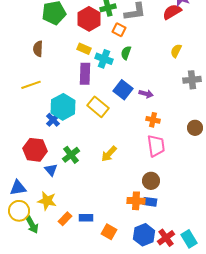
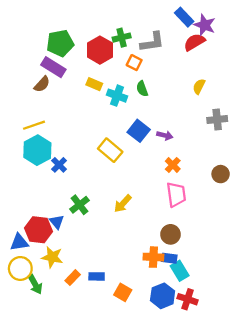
brown semicircle: (38, 49) -> (42, 84), turned -140
green semicircle: (126, 53) -> (142, 89), turned -40
purple rectangle: (85, 74) -> (53, 67), moved, turned -60
cyan hexagon: (63, 107) -> (37, 150), moved
orange cross: (153, 120) -> (173, 165), turned 32
red hexagon: (35, 150) -> (39, 230), moved
red cross: (166, 238) -> (188, 299), turned -36
cyan rectangle: (189, 239) -> (180, 271), moved

